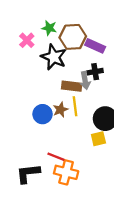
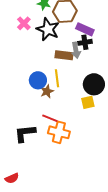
pink cross: (27, 40) -> (24, 23), moved
purple rectangle: (95, 46) -> (85, 29), moved
yellow line: (75, 106) -> (57, 78), moved
brown star: (60, 110) -> (47, 91), moved

